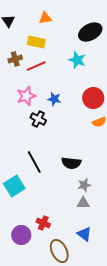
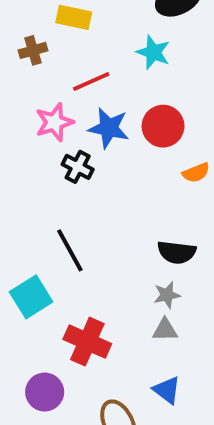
red line: (36, 66) -> (91, 81), moved
red circle: (93, 98) -> (163, 126), moved
blue star: (54, 99) -> (109, 128), size x1.5
black semicircle: (71, 163) -> (177, 252), moved
red cross: (43, 223) -> (87, 342), moved, size x1.6

